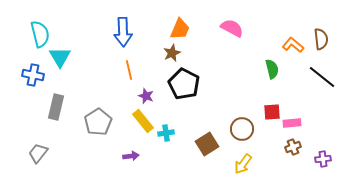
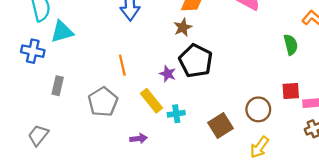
cyan triangle: (60, 57) -> (62, 32), turned 45
orange line: (129, 70) -> (122, 65), moved
purple star: (146, 96) -> (168, 74), moved
gray rectangle: (56, 107) -> (58, 86), size x0.7

